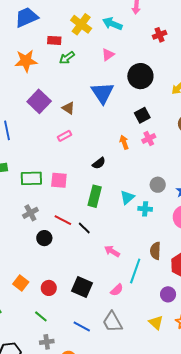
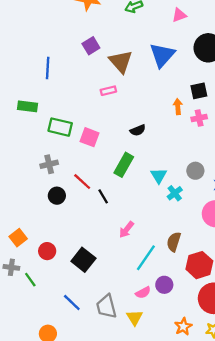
purple square: (39, 101) -> (91, 46), size x0.7
brown triangle: (68, 108) -> (121, 62), size x1.6
orange arrow: (124, 142) -> (178, 107), moved
cyan triangle: (127, 197) -> (159, 176), turned -35
cyan cross: (145, 209) -> (175, 193), turned 32
pink arrow: (112, 251) -> (126, 230), turned -98
pink semicircle: (117, 290) -> (143, 293), moved
purple circle: (168, 294) -> (164, 285), moved
yellow triangle: (156, 322) -> (135, 318), moved
gray cross: (47, 342) -> (11, 267), moved

